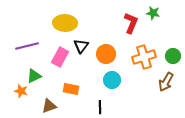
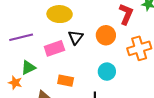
orange circle: (106, 54) -> (106, 35), moved
pink rectangle: (60, 57) -> (54, 48), turned 42

